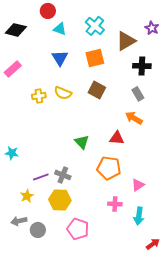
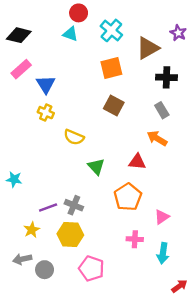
red circle: (48, 11) -> (79, 13), moved
blue triangle: (60, 58) -> (46, 84), moved
pink rectangle: (13, 69) -> (21, 69), moved
yellow semicircle: (63, 93) -> (74, 137), moved
yellow cross: (39, 96) -> (46, 113), turned 32
orange pentagon: (109, 168) -> (128, 197), turned 30

